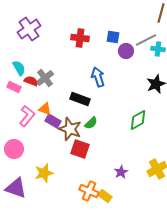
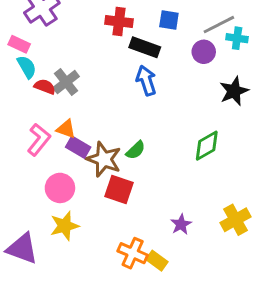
purple circle: (126, 51) -> (204, 52), moved
pink rectangle: (14, 87) -> (19, 44), moved
black rectangle: (80, 99) -> (145, 47), moved
pink circle: (14, 149) -> (60, 188), moved

